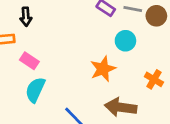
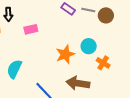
cyan circle: (125, 41) -> (89, 46), moved
pink rectangle: (29, 61) -> (31, 29), moved, turned -48

